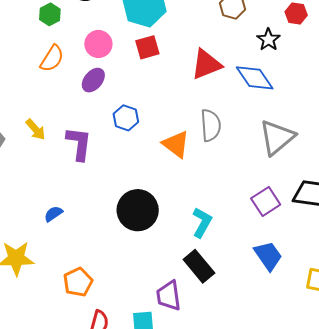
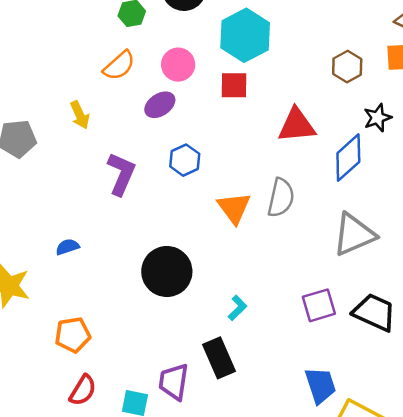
blue diamond: (255, 78) -> (348, 158), turned 66
yellow arrow: (36, 129) -> (80, 115), moved
cyan L-shape: (202, 222) -> (237, 308), size x0.7
blue trapezoid: (268, 256) -> (320, 385), moved

